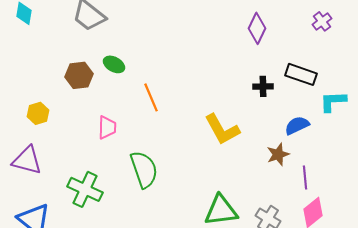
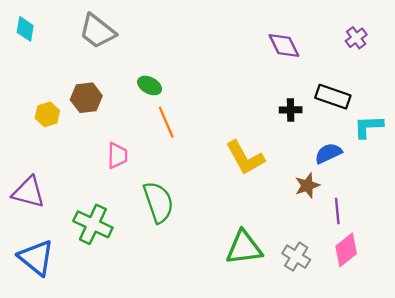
purple diamond: (257, 28) -> (284, 46), turned -52
green ellipse: (114, 64) -> (150, 86), moved
yellow hexagon: (38, 113) -> (47, 114), moved

